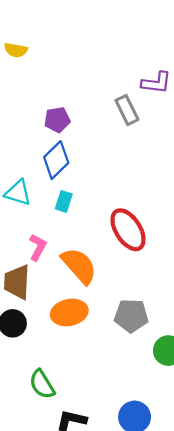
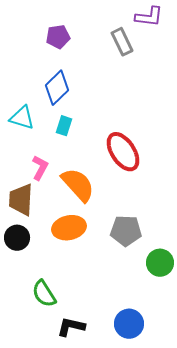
purple pentagon: (57, 120) -> (58, 37), moved

